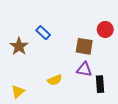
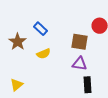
yellow semicircle: (55, 80) -> (44, 54), moved
black rectangle: (100, 84) -> (88, 85), moved

